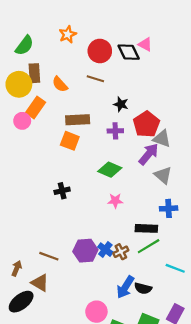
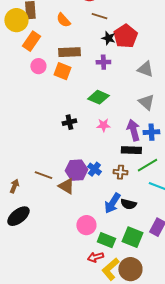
brown line: (95, 79) -> (99, 16), moved
orange semicircle: (60, 84) -> (63, 20), moved
pink circle: (22, 121) -> (38, 66), moved
red pentagon: (146, 124) -> (125, 36), moved
purple arrow: (149, 154) -> (133, 130), moved, turned -55
black cross: (62, 191) -> (69, 122), moved
green line: (149, 246) -> (147, 165), moved
brown cross: (121, 252) -> (120, 172), moved, turned 32
brown triangle: (40, 283) -> (66, 186), moved

